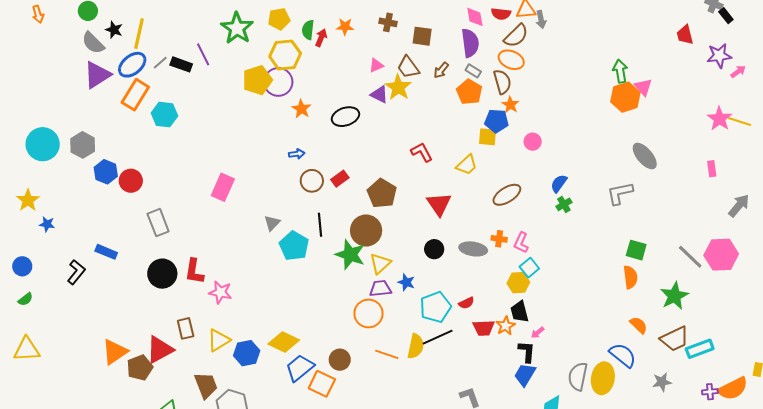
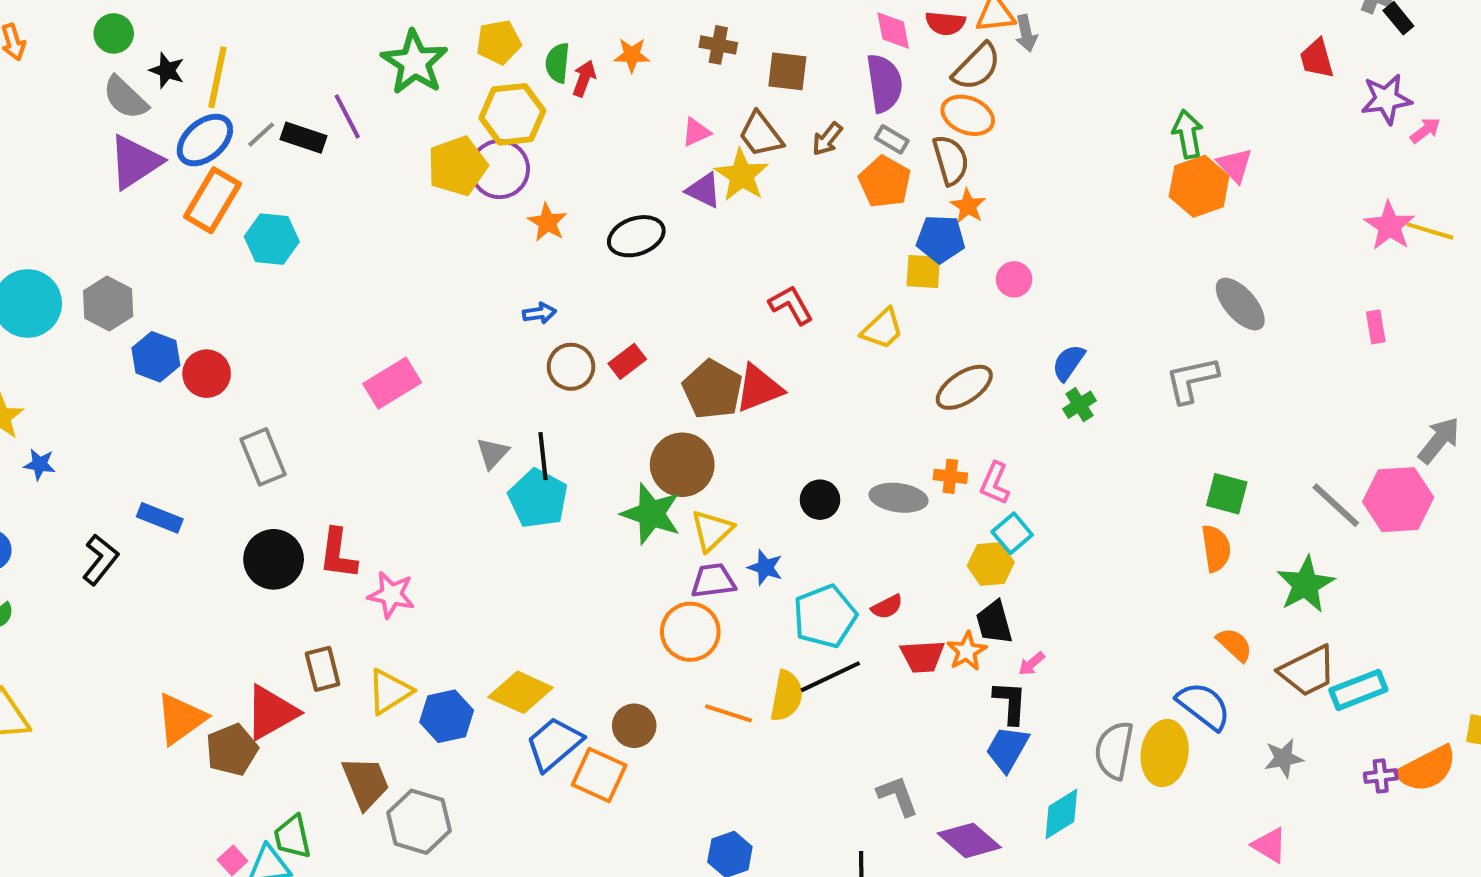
pink rectangle: (223, 187) -> (392, 383), turned 36
red triangle: (439, 204) -> (759, 388), moved, turned 44
gray arrow: (739, 206) -> (1439, 440), moved
black line: (320, 225) -> (543, 456), moved

